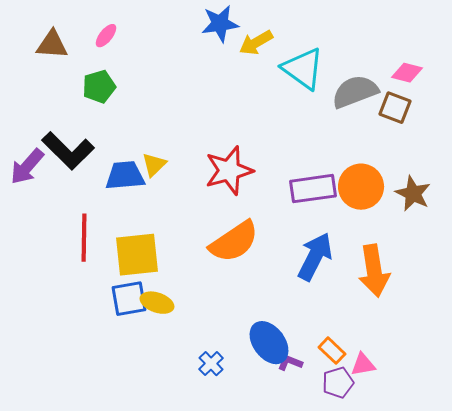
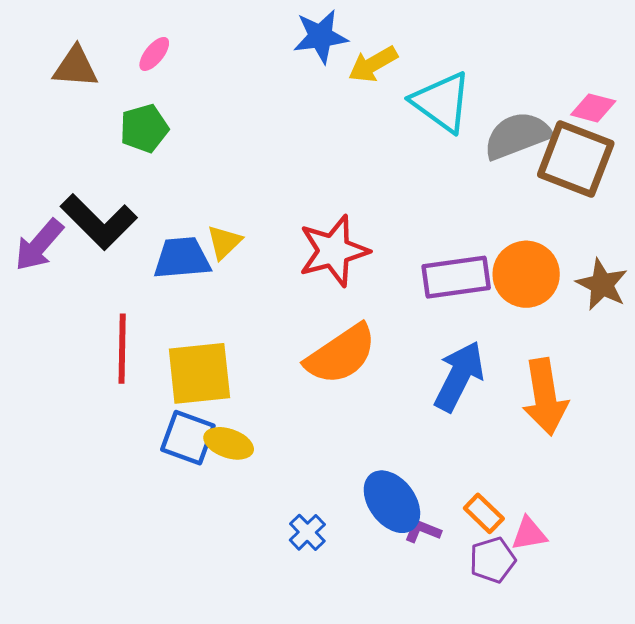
brown square: (395, 108) -> (576, 159), size x1.6
blue square: (129, 299) -> (188, 438), turned 30

